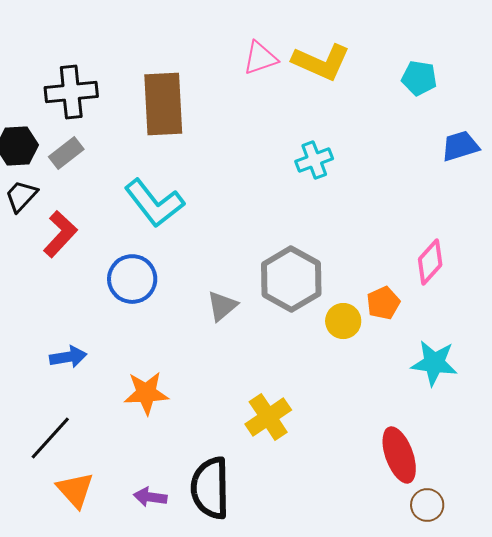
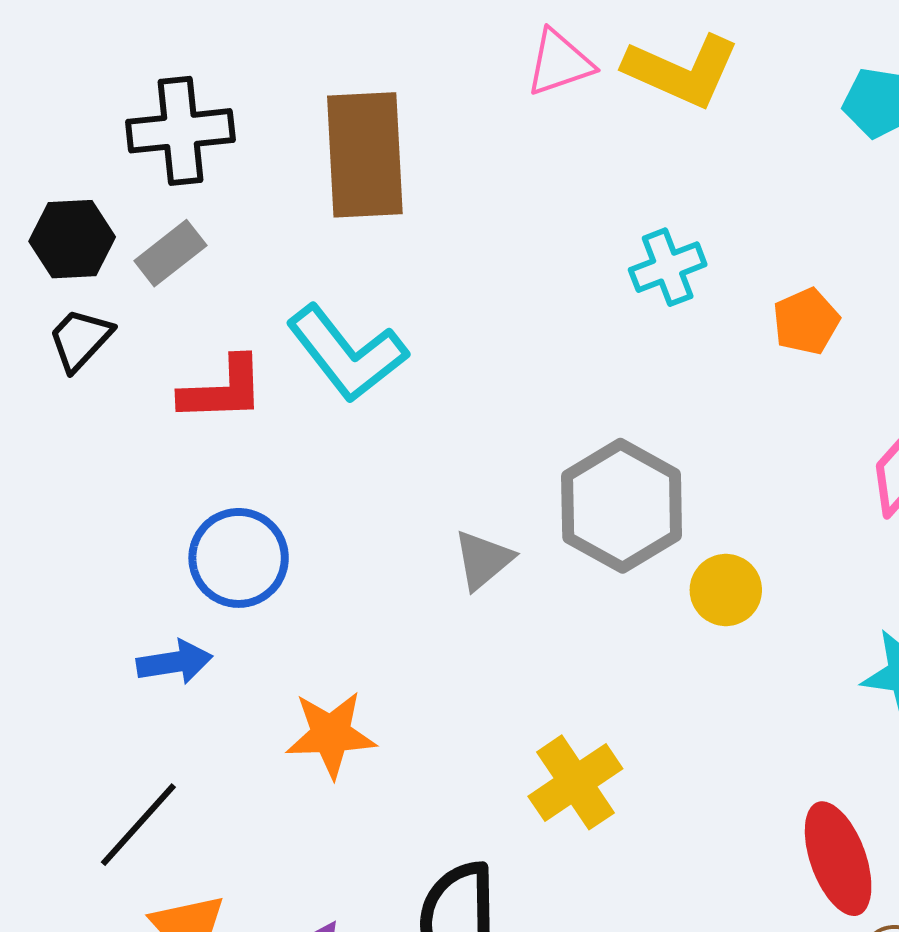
red L-shape: (60, 234) -> (223, 389), moved, turned 45
blue circle: (132, 279) -> (239, 558), moved
orange pentagon: (383, 303) -> (806, 321), moved

